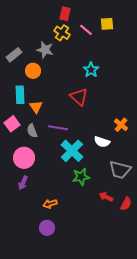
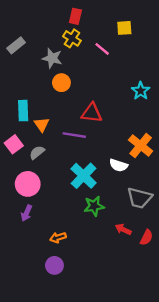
pink line: (86, 30) -> (102, 49), moved
gray rectangle: (14, 55) -> (16, 45), moved
cyan star: (91, 70) -> (141, 91), moved
orange circle: (33, 71) -> (61, 83), moved
red triangle: (79, 97) -> (92, 113), turned -36
orange cross: (121, 125) -> (141, 146), size x1.5
purple line: (58, 128) -> (74, 135), moved
gray semicircle: (32, 131) -> (37, 153), turned 72

